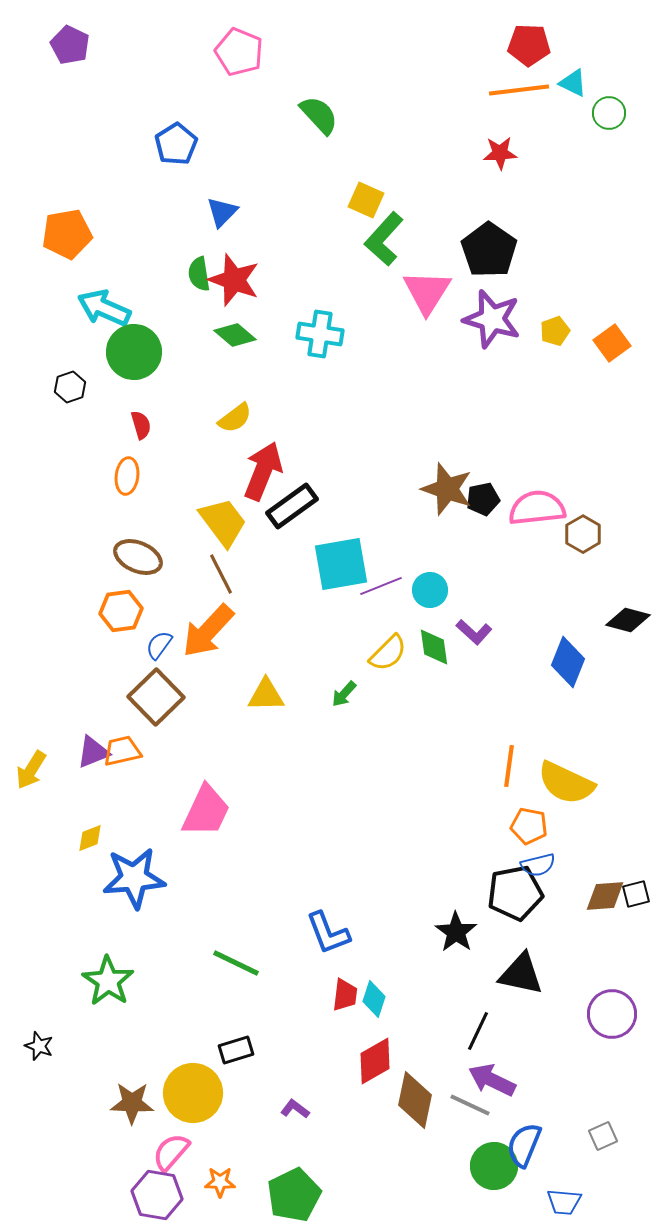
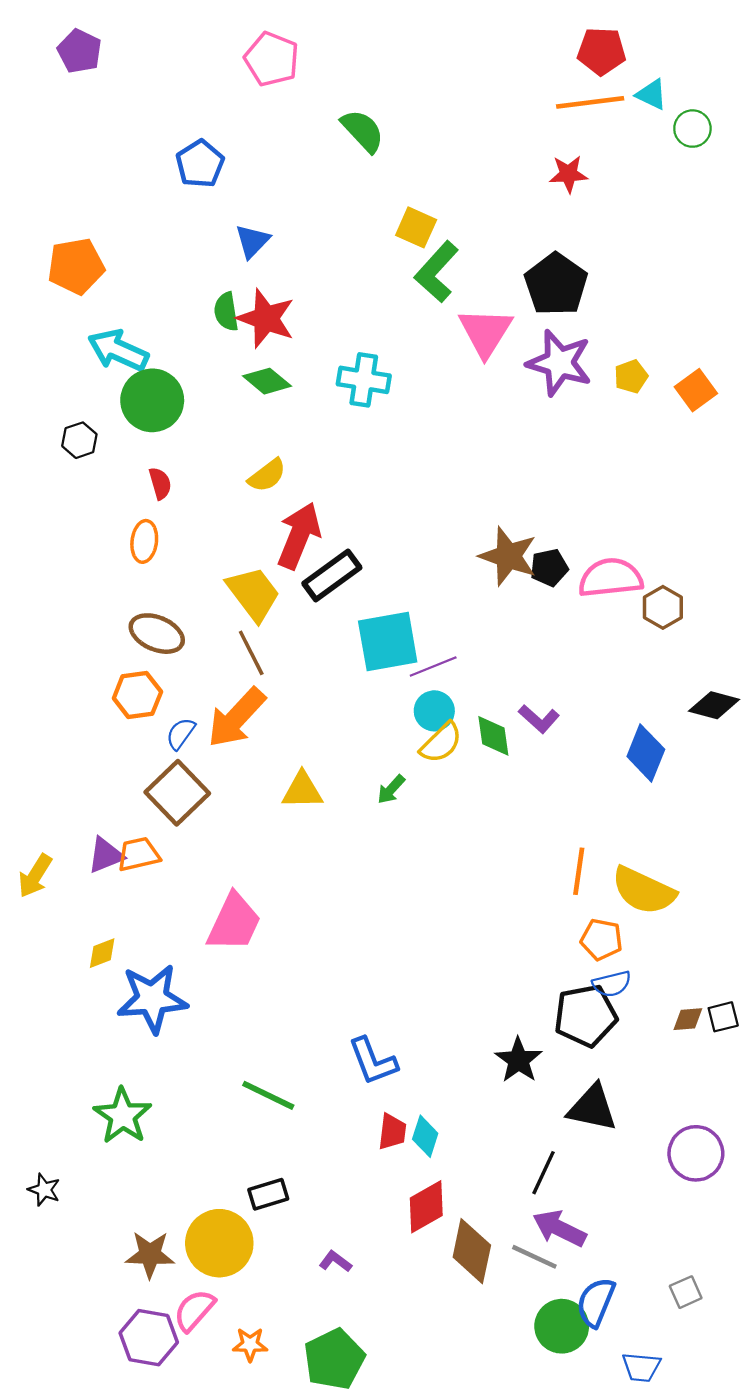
cyan circle: (430, 590) -> (434, 711), moved
brown diamond: (605, 896) -> (688, 1019), size x0.7
purple hexagon: (157, 1195) -> (149, 1338), moved

